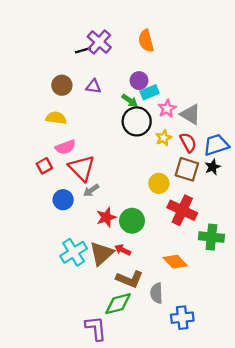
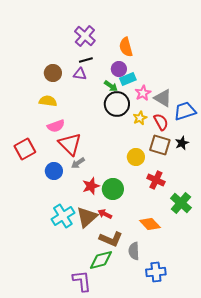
orange semicircle: (146, 41) -> (126, 47), moved
black line: (83, 50) -> (86, 60), moved
blue trapezoid: (216, 145) -> (185, 111), moved
red square: (44, 166) -> (25, 149), moved, size x1.5
red cross: (182, 210) -> (156, 180), size x0.7
green cross: (211, 237) -> (181, 203), turned 35

